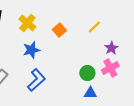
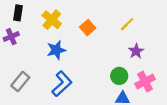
purple star: (111, 48) -> (136, 51), moved
pink cross: (110, 68) -> (145, 82), moved

